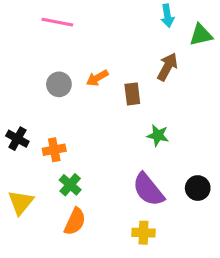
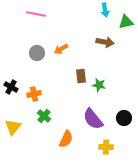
brown arrow: (167, 67) -> (105, 42), turned 72
brown rectangle: (132, 94) -> (81, 76), moved
orange semicircle: (75, 222) -> (66, 139), moved
yellow cross: (143, 233) -> (106, 147), moved

